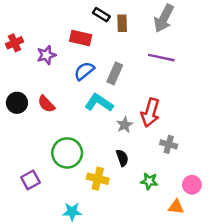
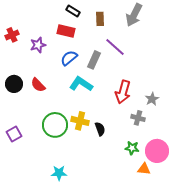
black rectangle: (101, 15) -> (73, 11), moved
purple line: (161, 58) -> (115, 47), moved, turned 30
gray star: (125, 125) -> (152, 99), moved
yellow cross: (98, 179) -> (80, 121), moved
purple square: (30, 180) -> (14, 134), moved
green star: (149, 181) -> (132, 148), moved
pink circle: (192, 185) -> (157, 151), size x1.5

